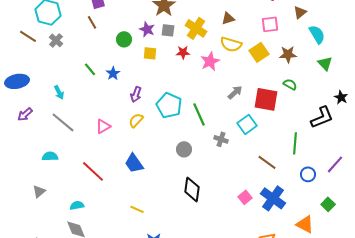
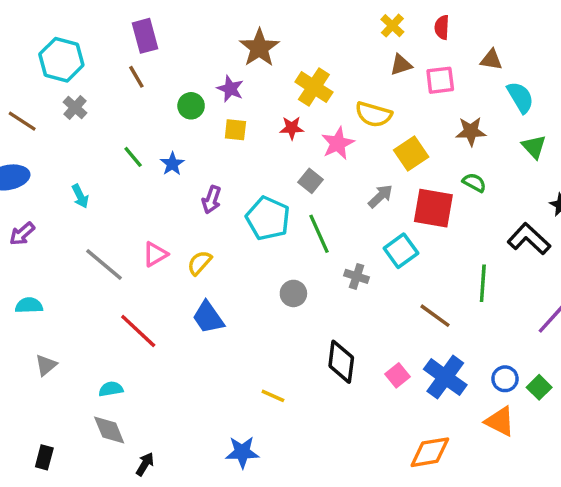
brown triangle: (300, 12) -> (491, 60), turned 48
brown triangle: (228, 18) -> (401, 65), moved
gray square: (168, 30) -> (310, 181), moved, turned 32
brown line: (28, 36) -> (22, 121), moved
yellow square: (259, 52) -> (411, 154), moved
black L-shape: (322, 117) -> (529, 239), turned -115
yellow semicircle: (136, 120) -> (200, 263), moved
gray line: (63, 122) -> (104, 264), moved
cyan semicircle: (50, 156) -> (29, 305), moved
blue circle: (308, 174) -> (505, 379), moved
black diamond: (192, 189) -> (341, 362), moved
yellow line: (137, 209) -> (273, 396), moved

